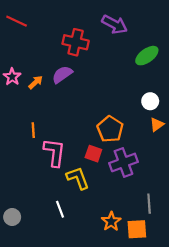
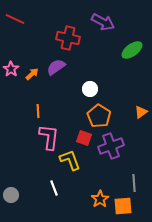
white circle: (150, 101) -> (90, 89), moved
orange line: (33, 130) -> (38, 111), moved

